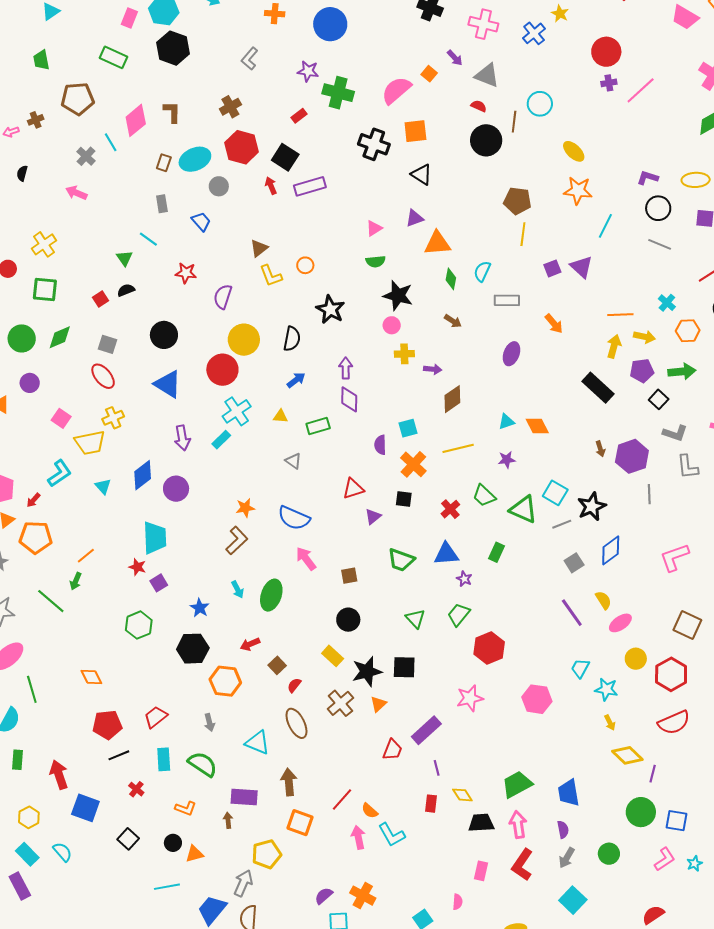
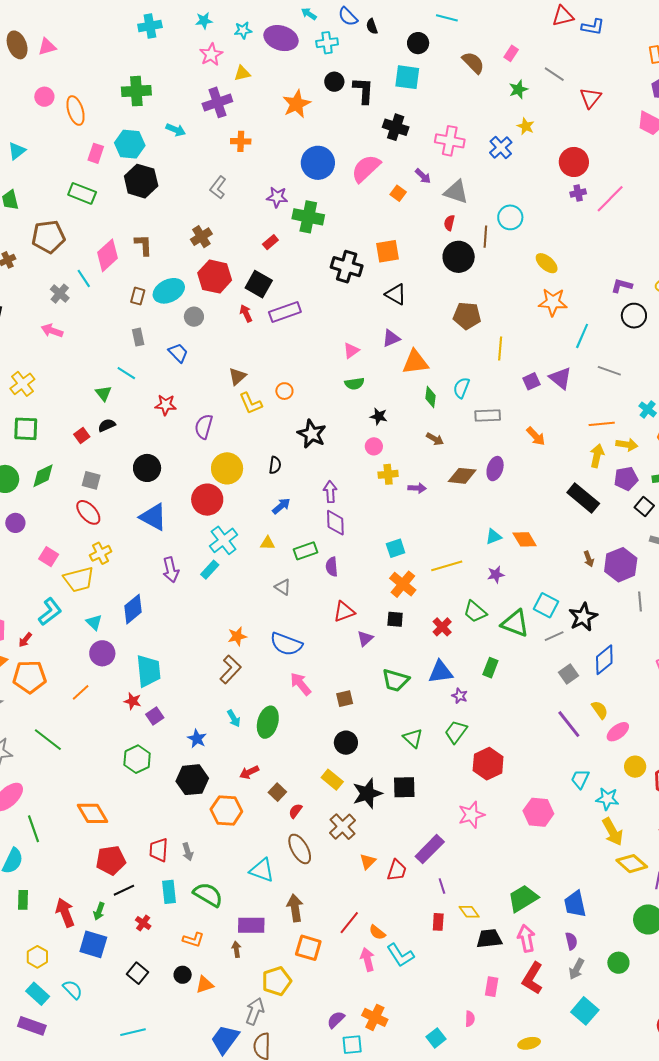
blue circle: (330, 24) -> (318, 163), moved
pink semicircle: (396, 90) -> (366, 168), moved
red semicircle: (479, 106) -> (449, 223), turned -98
brown pentagon: (517, 201) -> (467, 316), moved
gray line: (660, 244) -> (609, 371), moved
black star: (398, 296) -> (379, 416), size x0.6
black semicircle: (292, 339) -> (275, 465), size x0.7
brown diamond: (452, 399) -> (462, 476), moved, turned 44
purple semicircle: (380, 445) -> (332, 567), moved
purple circle: (176, 489) -> (102, 653), moved
green arrow: (76, 581) -> (99, 911), moved
orange diamond: (91, 677) -> (92, 813), size x1.4
orange triangle: (378, 704) -> (368, 861), moved
red trapezoid: (156, 717) -> (159, 850), turned -45
gray arrow: (209, 722) -> (188, 852), moved
yellow arrow: (610, 723) -> (613, 832), size x1.8
purple rectangle: (20, 886) -> (32, 1026), turned -40
cyan line: (167, 887) -> (133, 1032), moved

